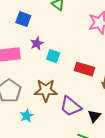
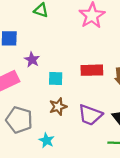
cyan square: (53, 56) -> (56, 78), moved
brown star: (46, 90) -> (58, 107), size x0.7

